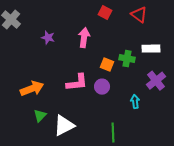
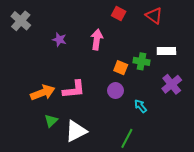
pink L-shape: (77, 83) -> (74, 89), moved
cyan arrow: (135, 102) -> (140, 106), moved, turned -32
green line: (113, 133) -> (127, 138), turned 30

